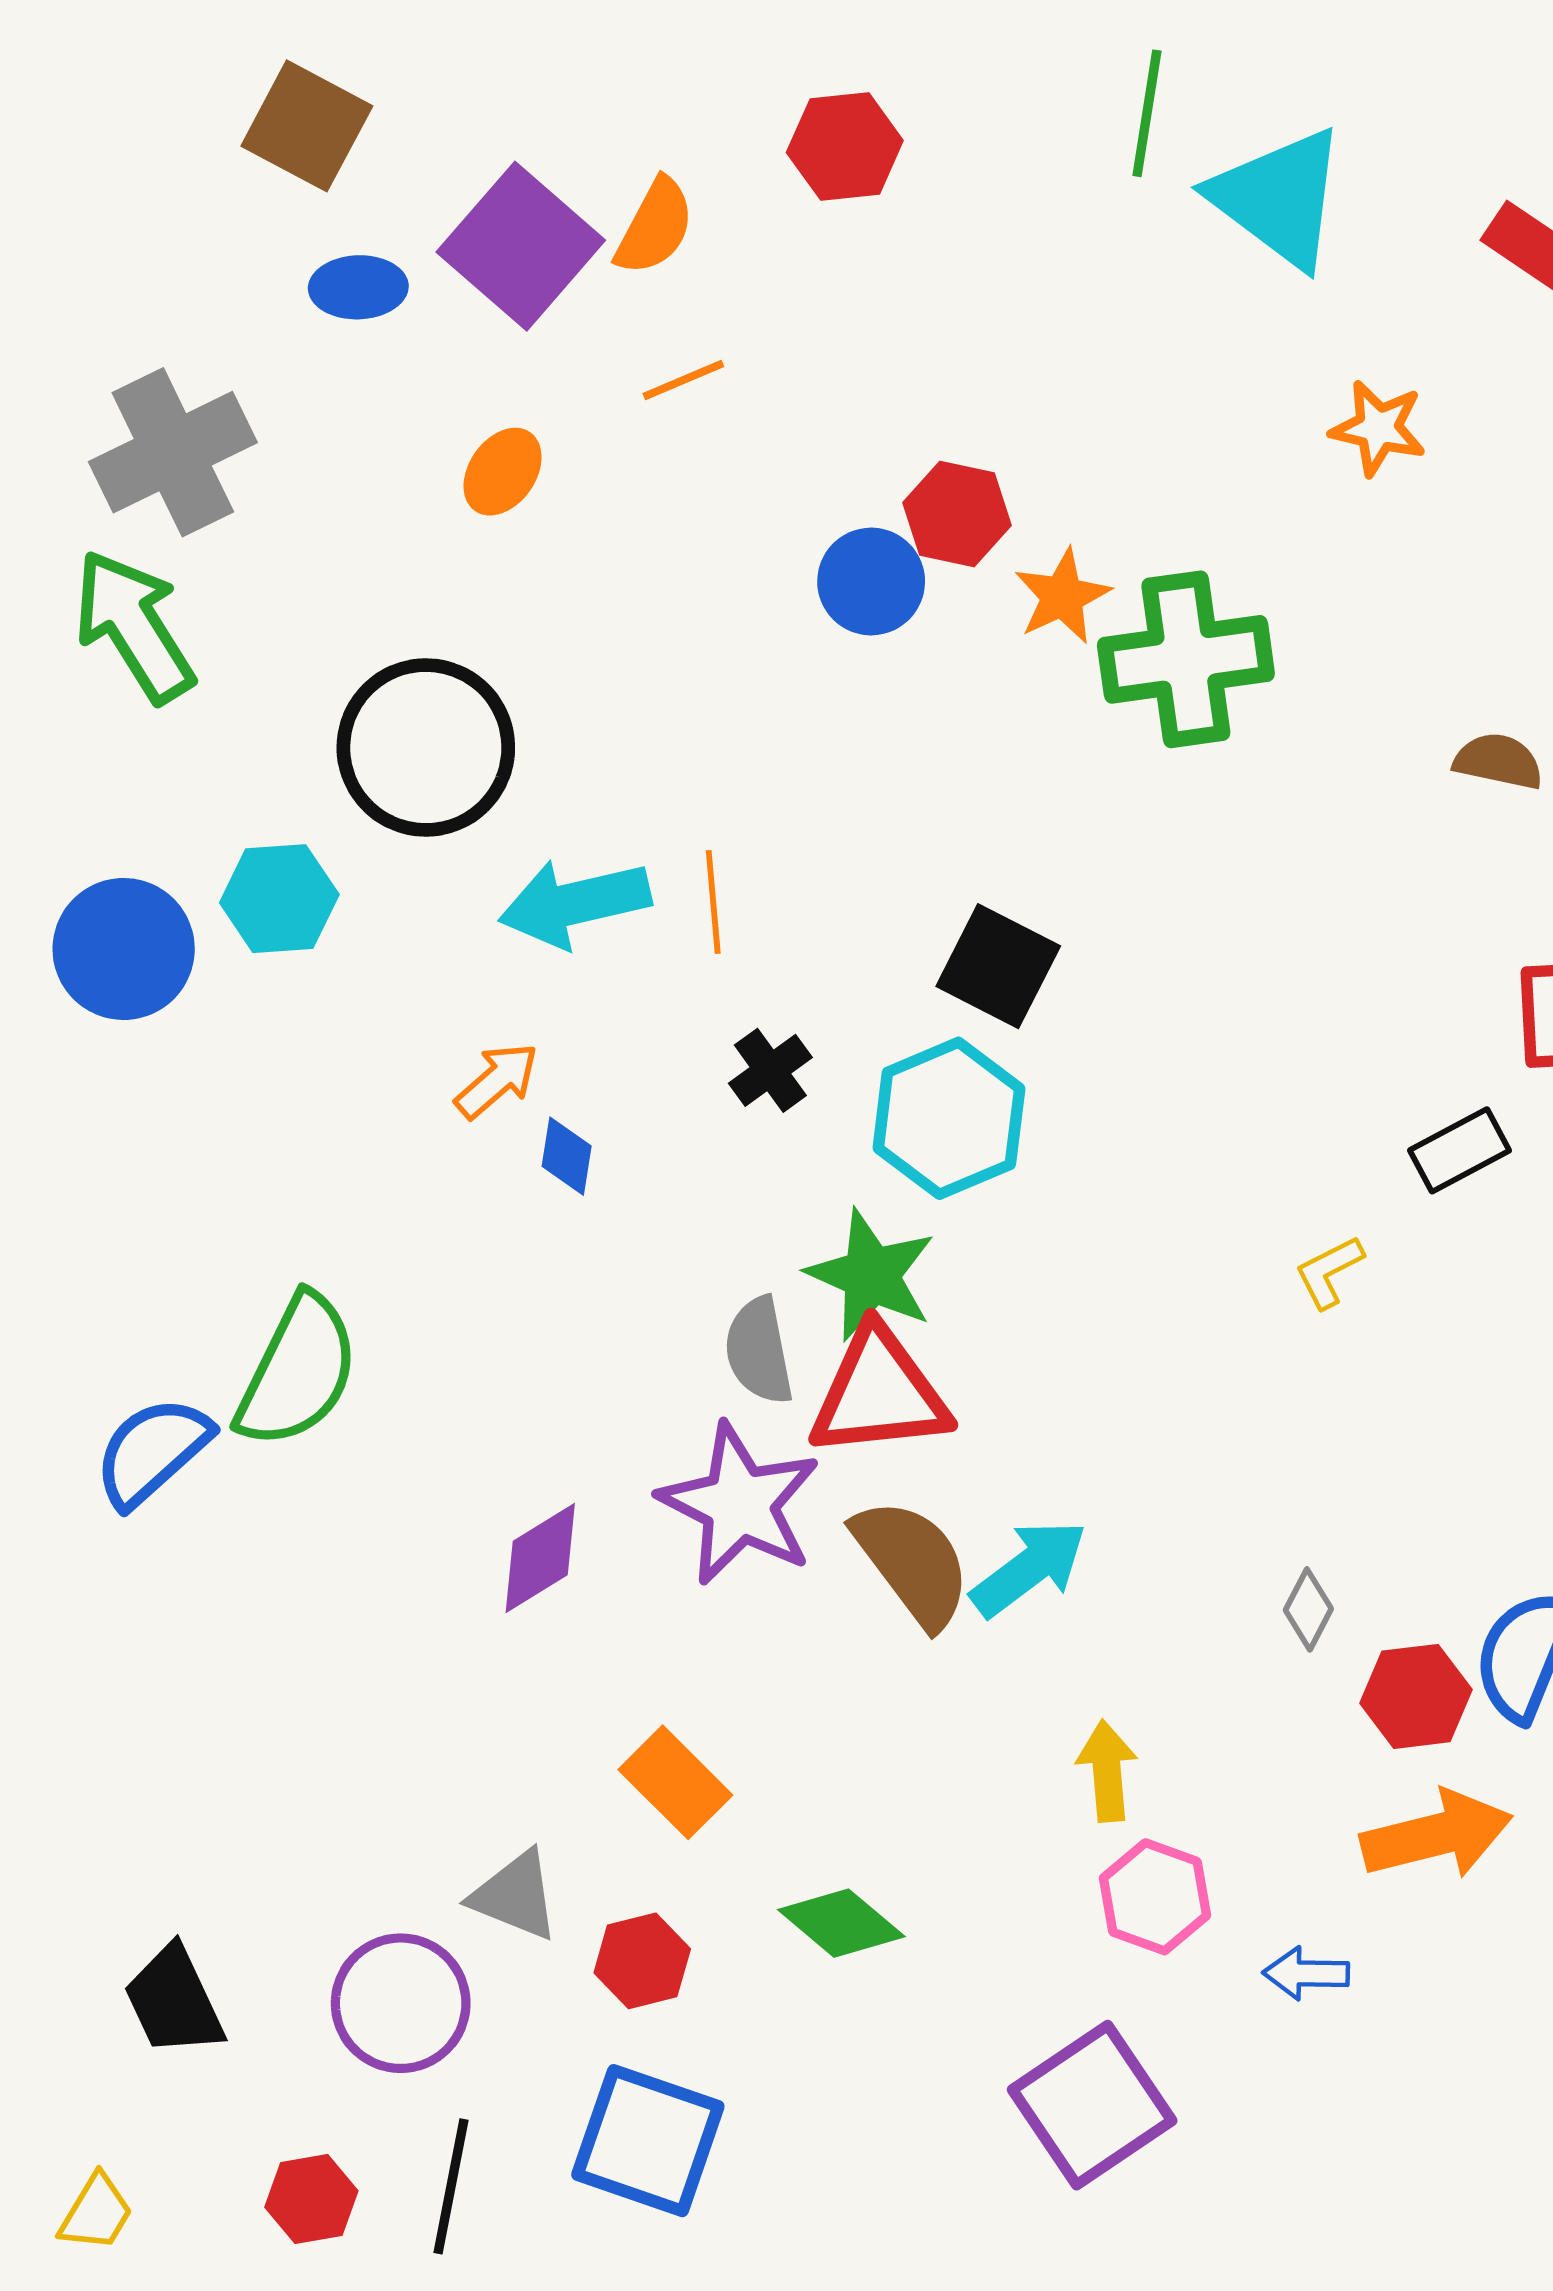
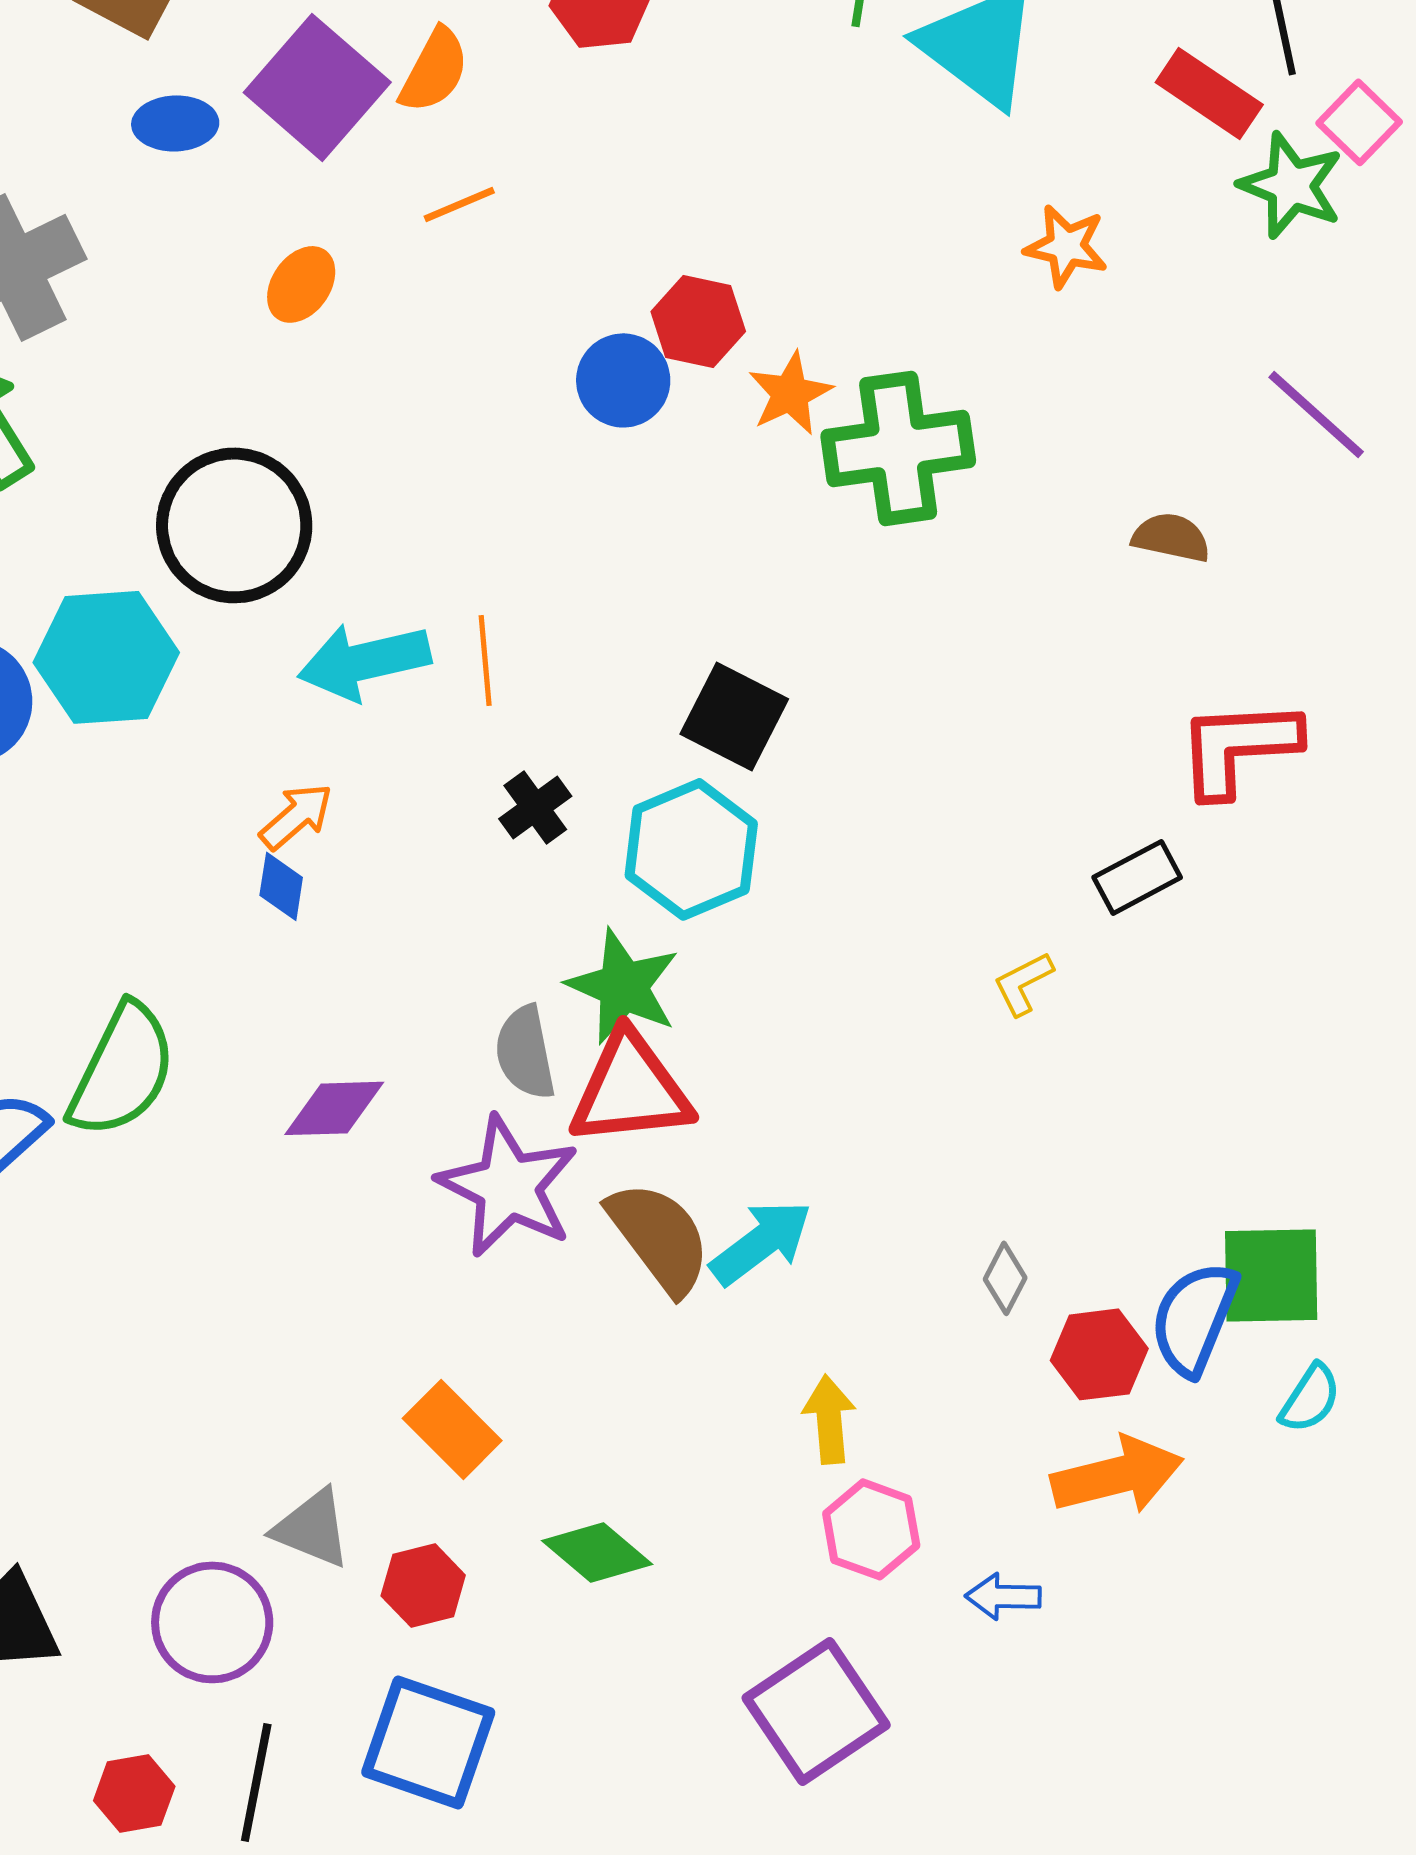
cyan hexagon: (279, 899) -> (106, 657), size x1.4
blue diamond: (567, 1156) -> (281, 886), moved
purple diamond: (540, 1558) -> (334, 1108), moved, turned 30

